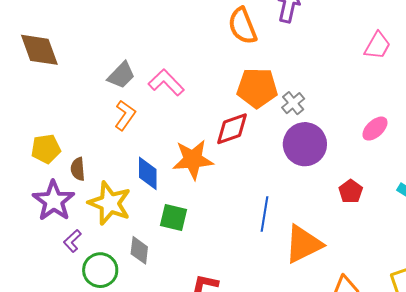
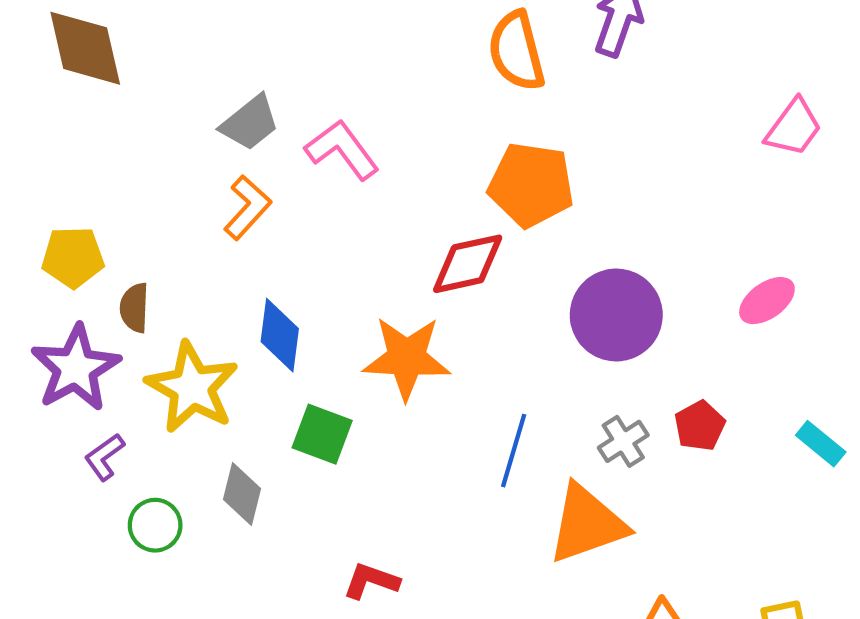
gray cross: (293, 103) -> (623, 441), moved
orange star: (193, 160) -> (407, 358), moved
green circle: (100, 270) -> (155, 525), size x0.7

